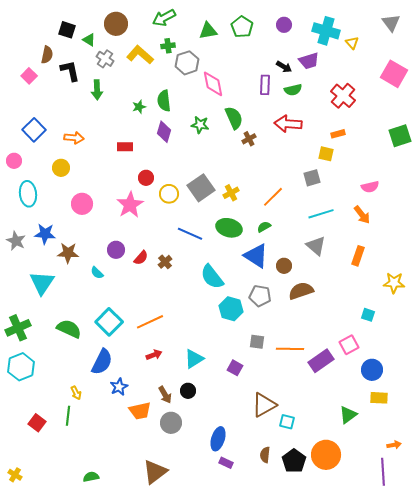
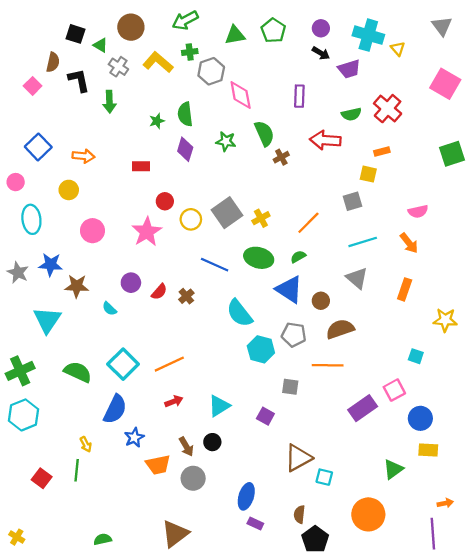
black arrow: (284, 67) -> (321, 53), moved
green semicircle: (293, 90) -> (351, 114), moved
orange line: (290, 349) -> (328, 365), moved
black pentagon: (294, 461) -> (315, 539), moved

